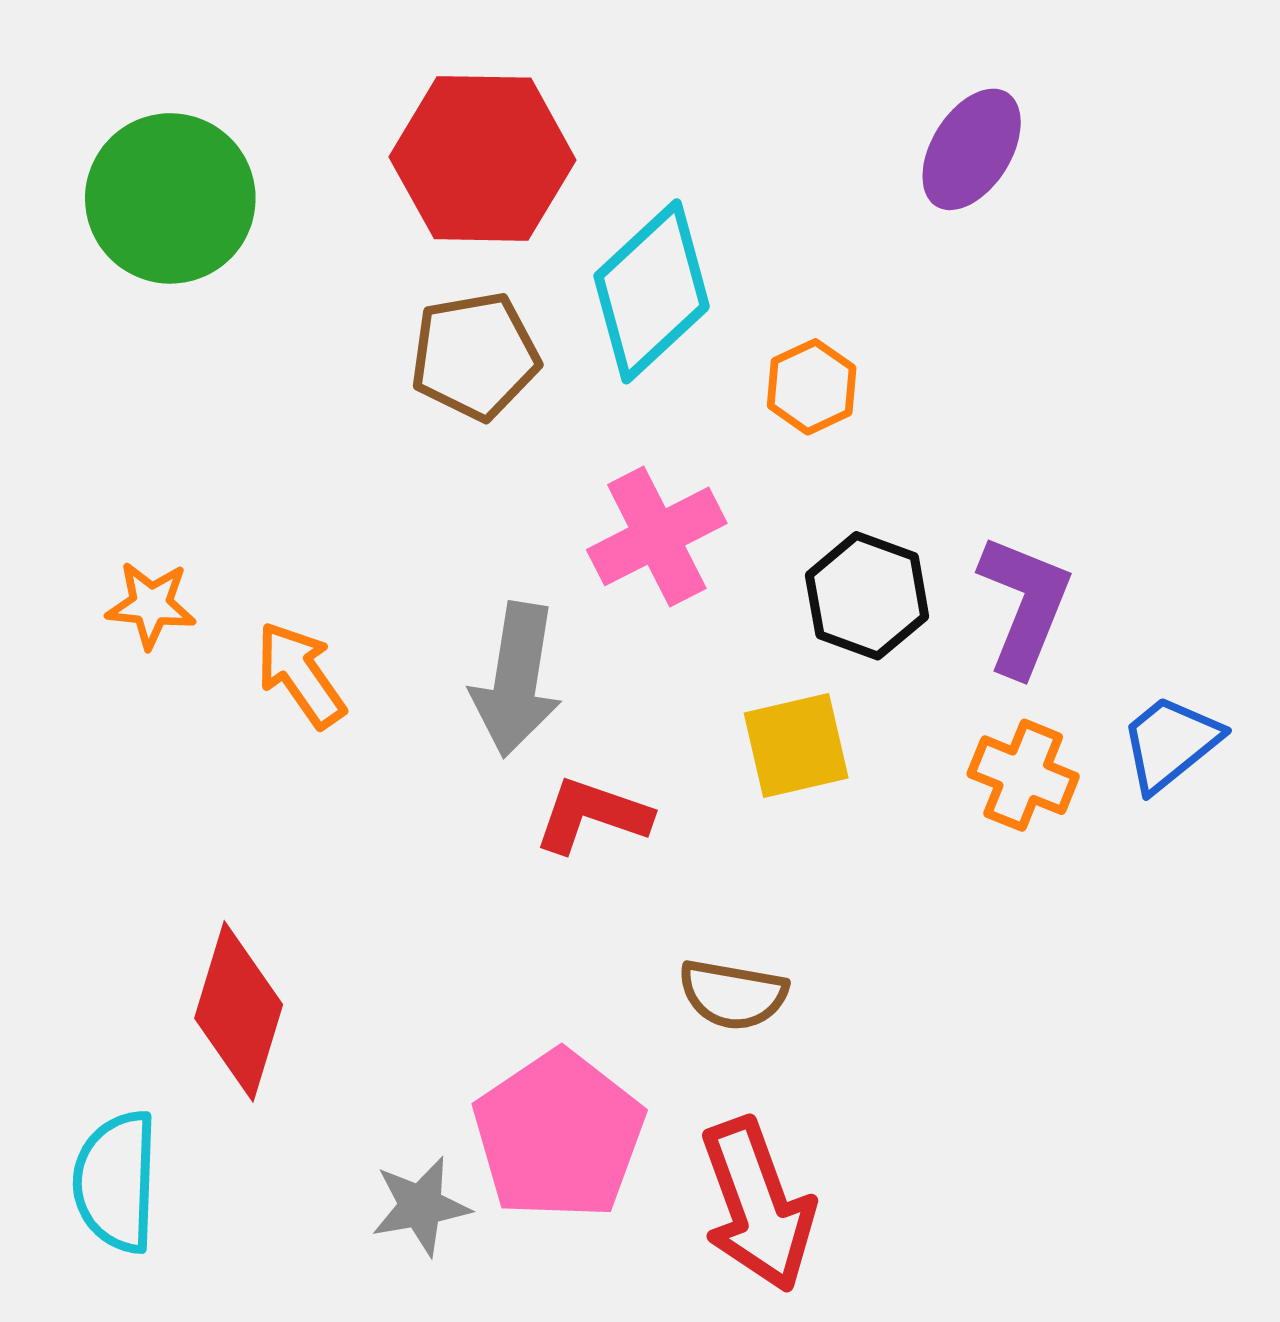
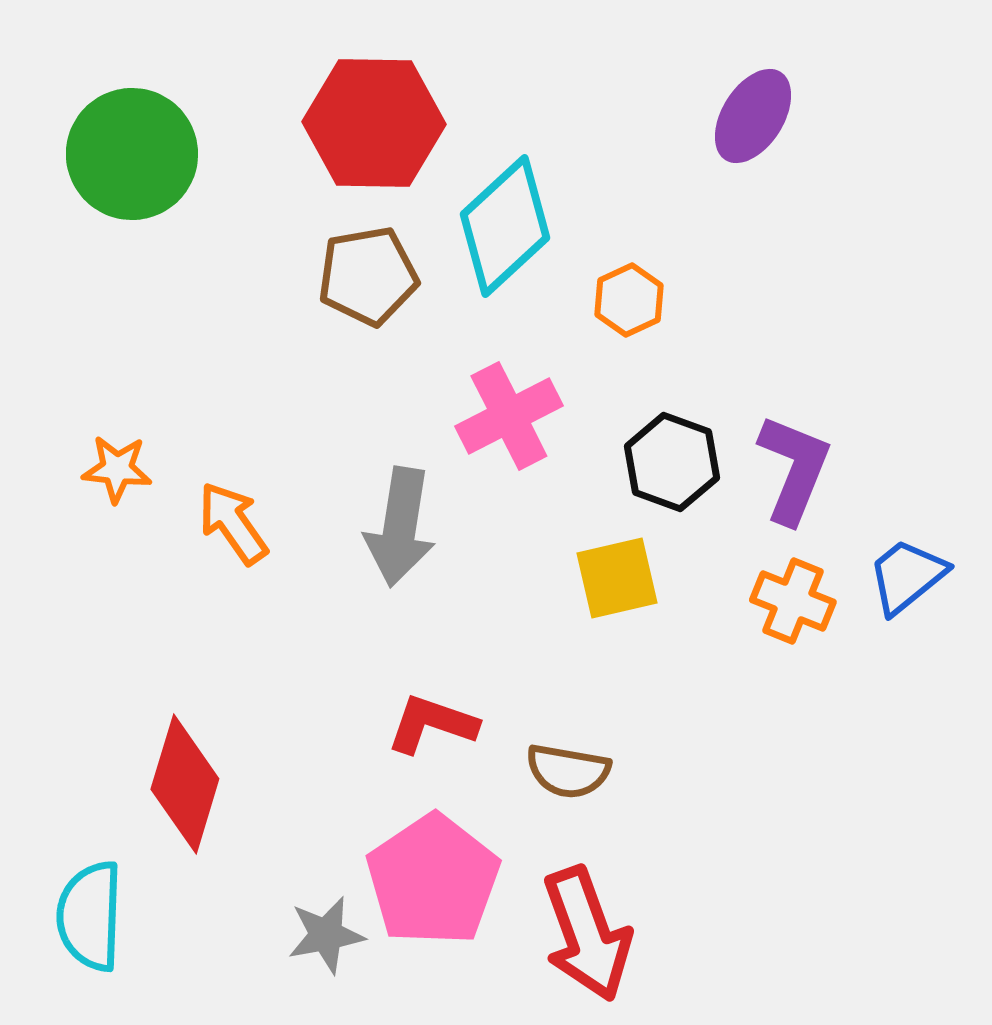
red L-shape: (592, 815) -> (432, 724), moved

